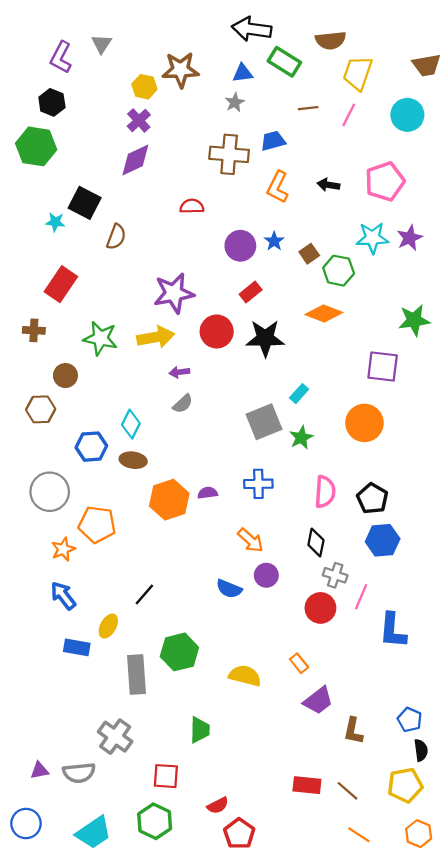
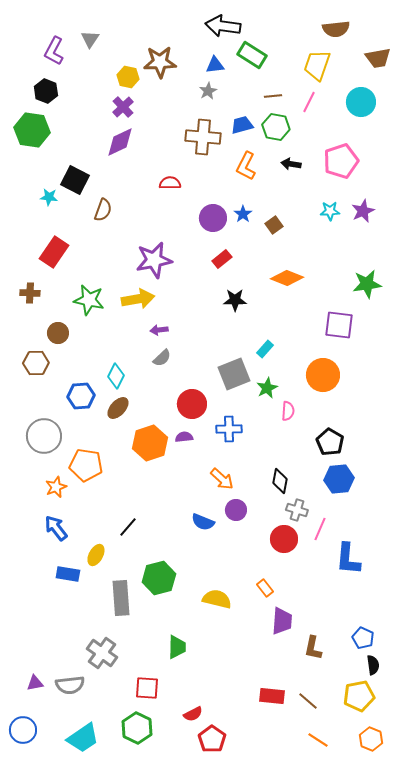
brown semicircle: (331, 40) -> (336, 29), moved
cyan star: (372, 238) -> (330, 211), size x0.7
green hexagon: (339, 271) -> (276, 127), moved
red circle: (217, 332) -> (192, 404), moved
black star: (265, 338) -> (235, 300), size x0.7
brown ellipse: (133, 460) -> (118, 408), turned -55
pink semicircle: (325, 492) -> (288, 411), moved, size x0.7
purple trapezoid: (318, 700) -> (282, 621), turned -48

